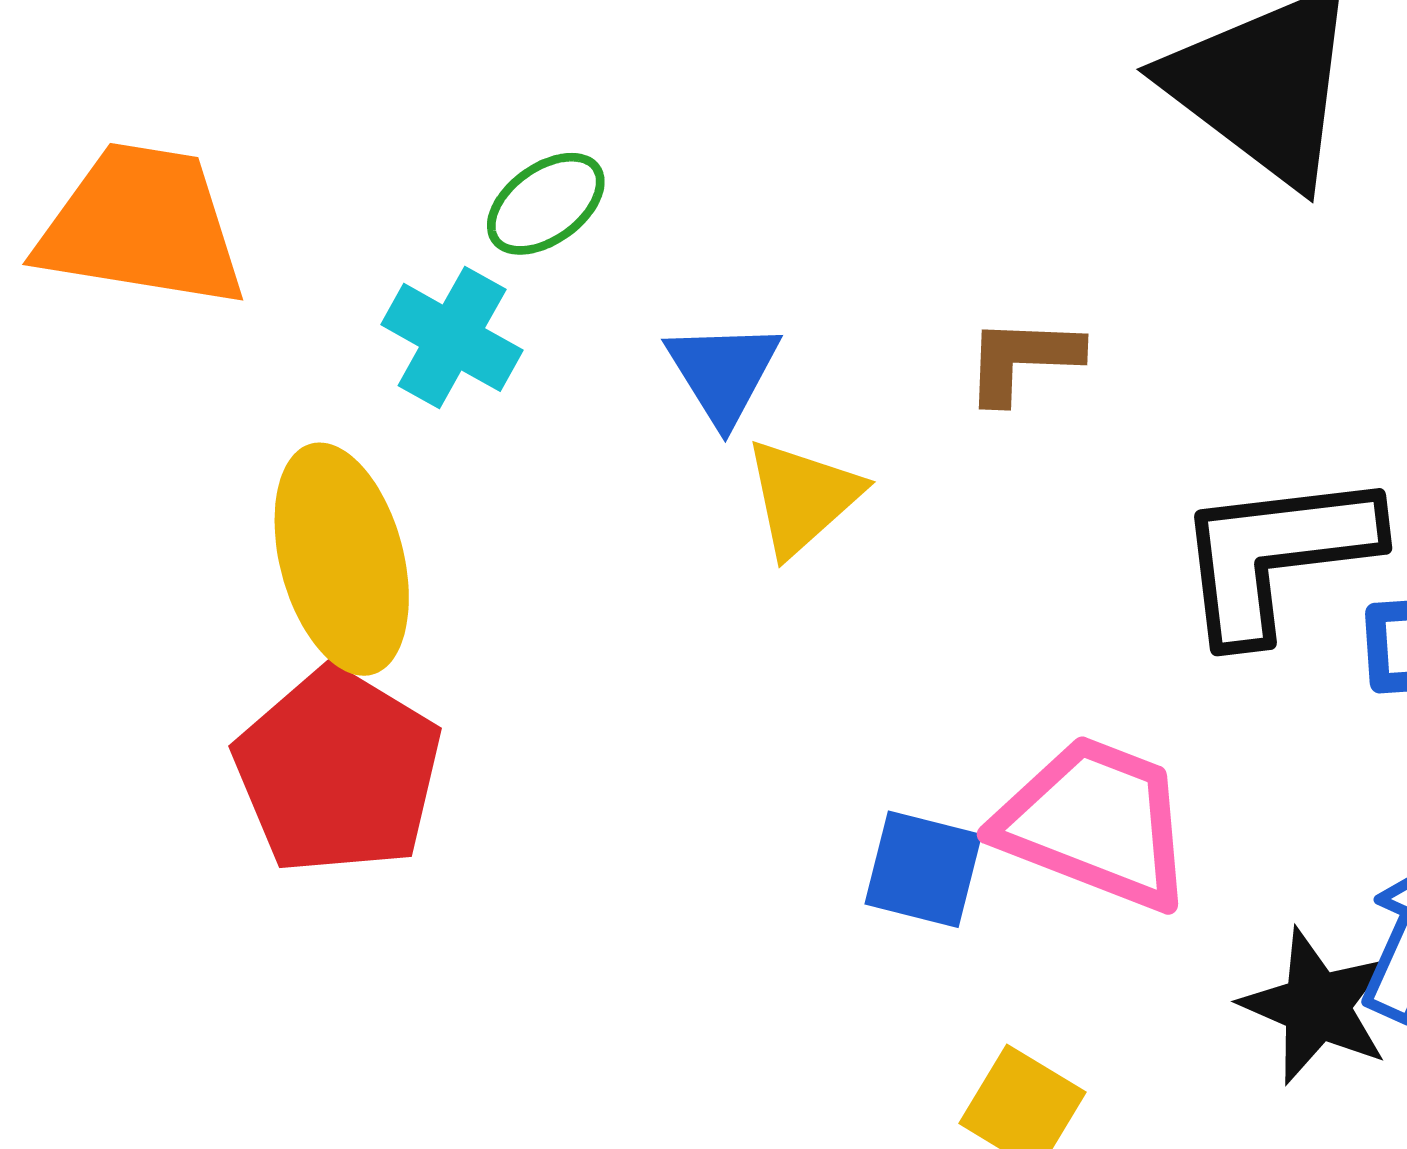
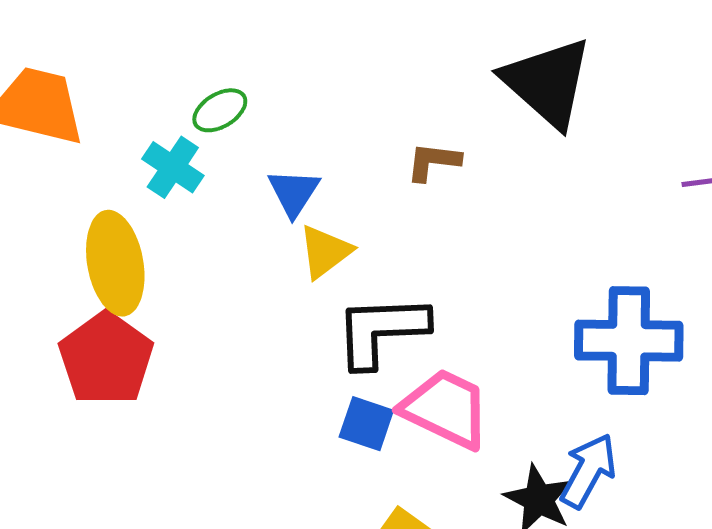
brown L-shape: (1023, 359) -> (433, 162), moved
black L-shape: (1276, 555) -> (381, 331), moved

